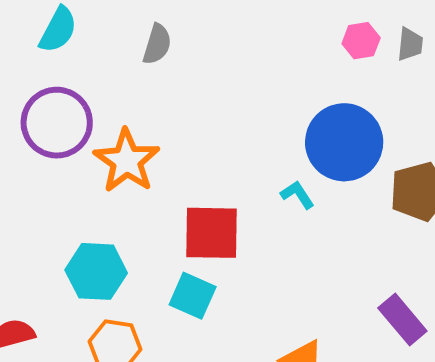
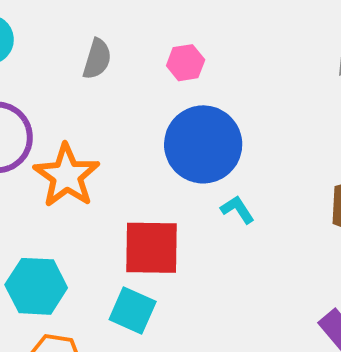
pink hexagon: (361, 41) -> (186, 63), moved
blue circle: (344, 142) -> (203, 144), moved

